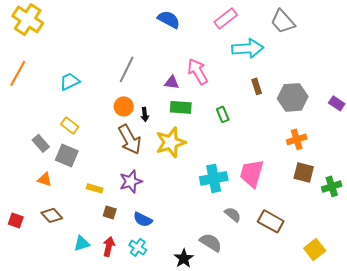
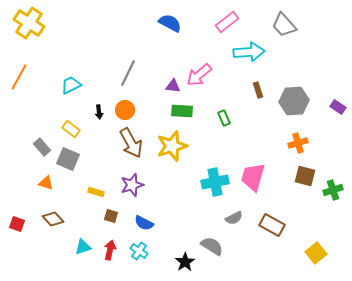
pink arrow: (198, 71) -> (199, 75), turned -100
black arrow: (145, 114) -> (99, 112), moved
gray semicircle: (233, 214) -> (234, 218), turned 114

